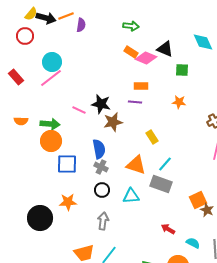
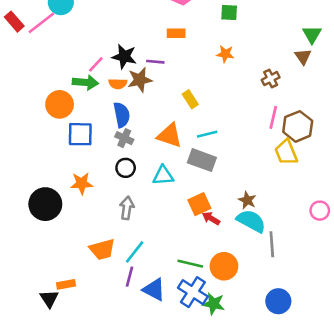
pink line: (51, 78) -> (41, 23), moved
purple line: (135, 102) -> (155, 62), moved
pink line: (79, 110) -> (96, 64), turned -72
orange semicircle: (21, 121) -> (118, 84), moved
green arrow: (50, 124) -> (85, 82), moved
cyan line: (165, 164) -> (207, 134), turned 35
orange square: (198, 200) -> (199, 204), moved
brown star: (207, 210) -> (247, 200), moved
cyan semicircle: (193, 243) -> (251, 221), moved, size x1.6

